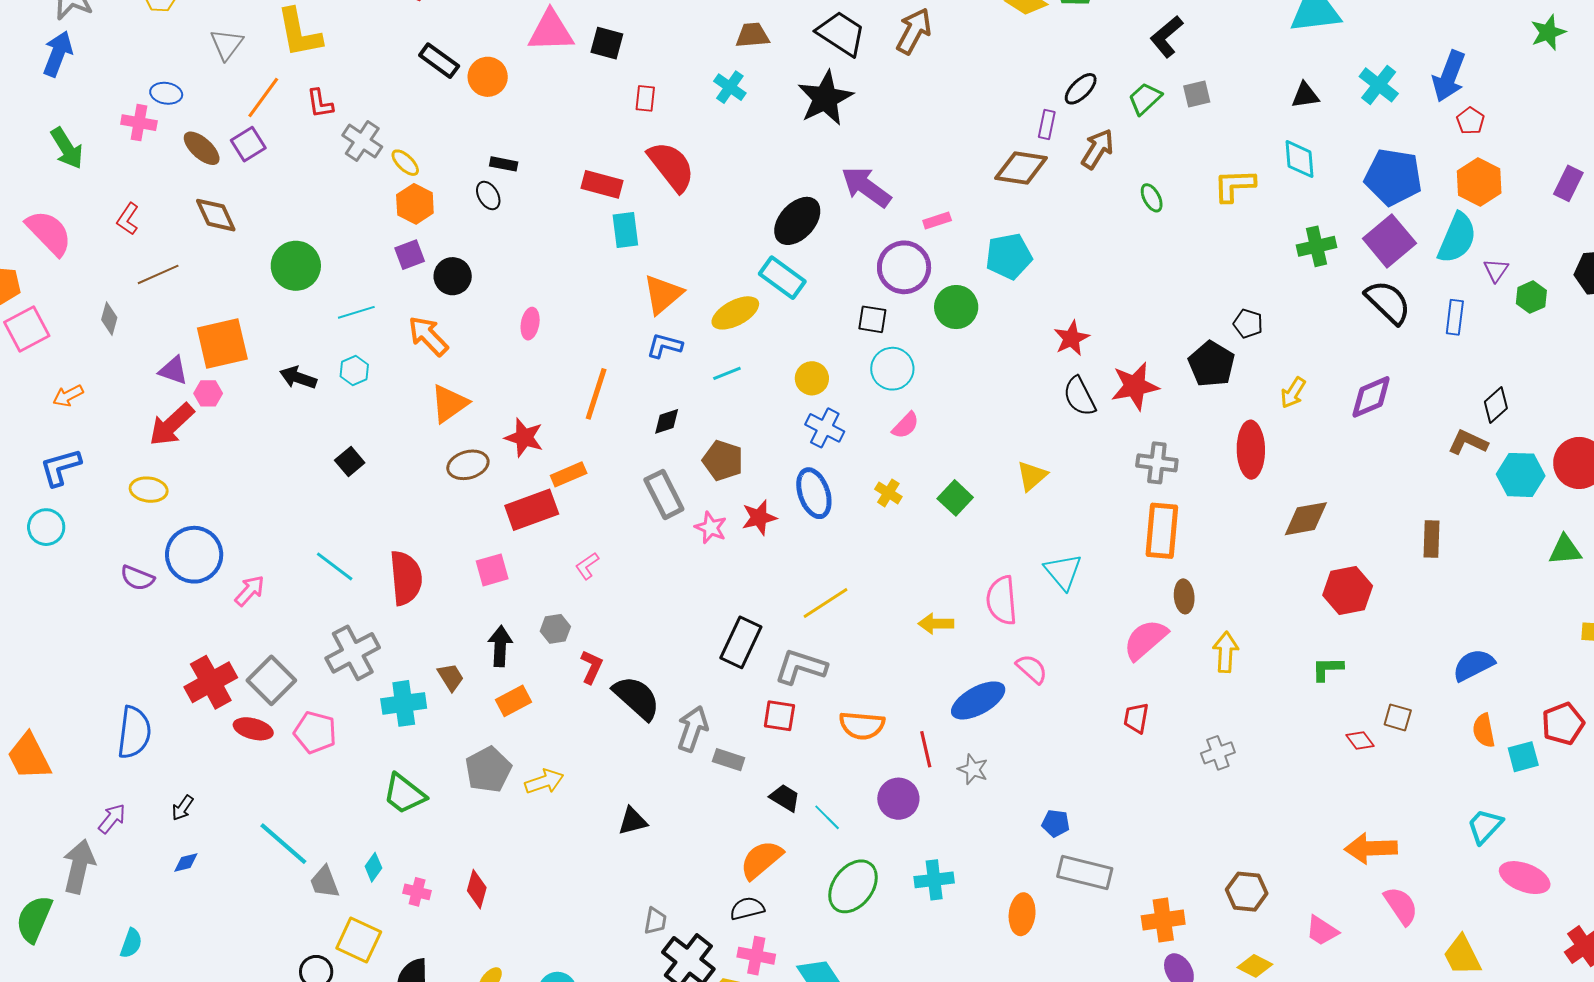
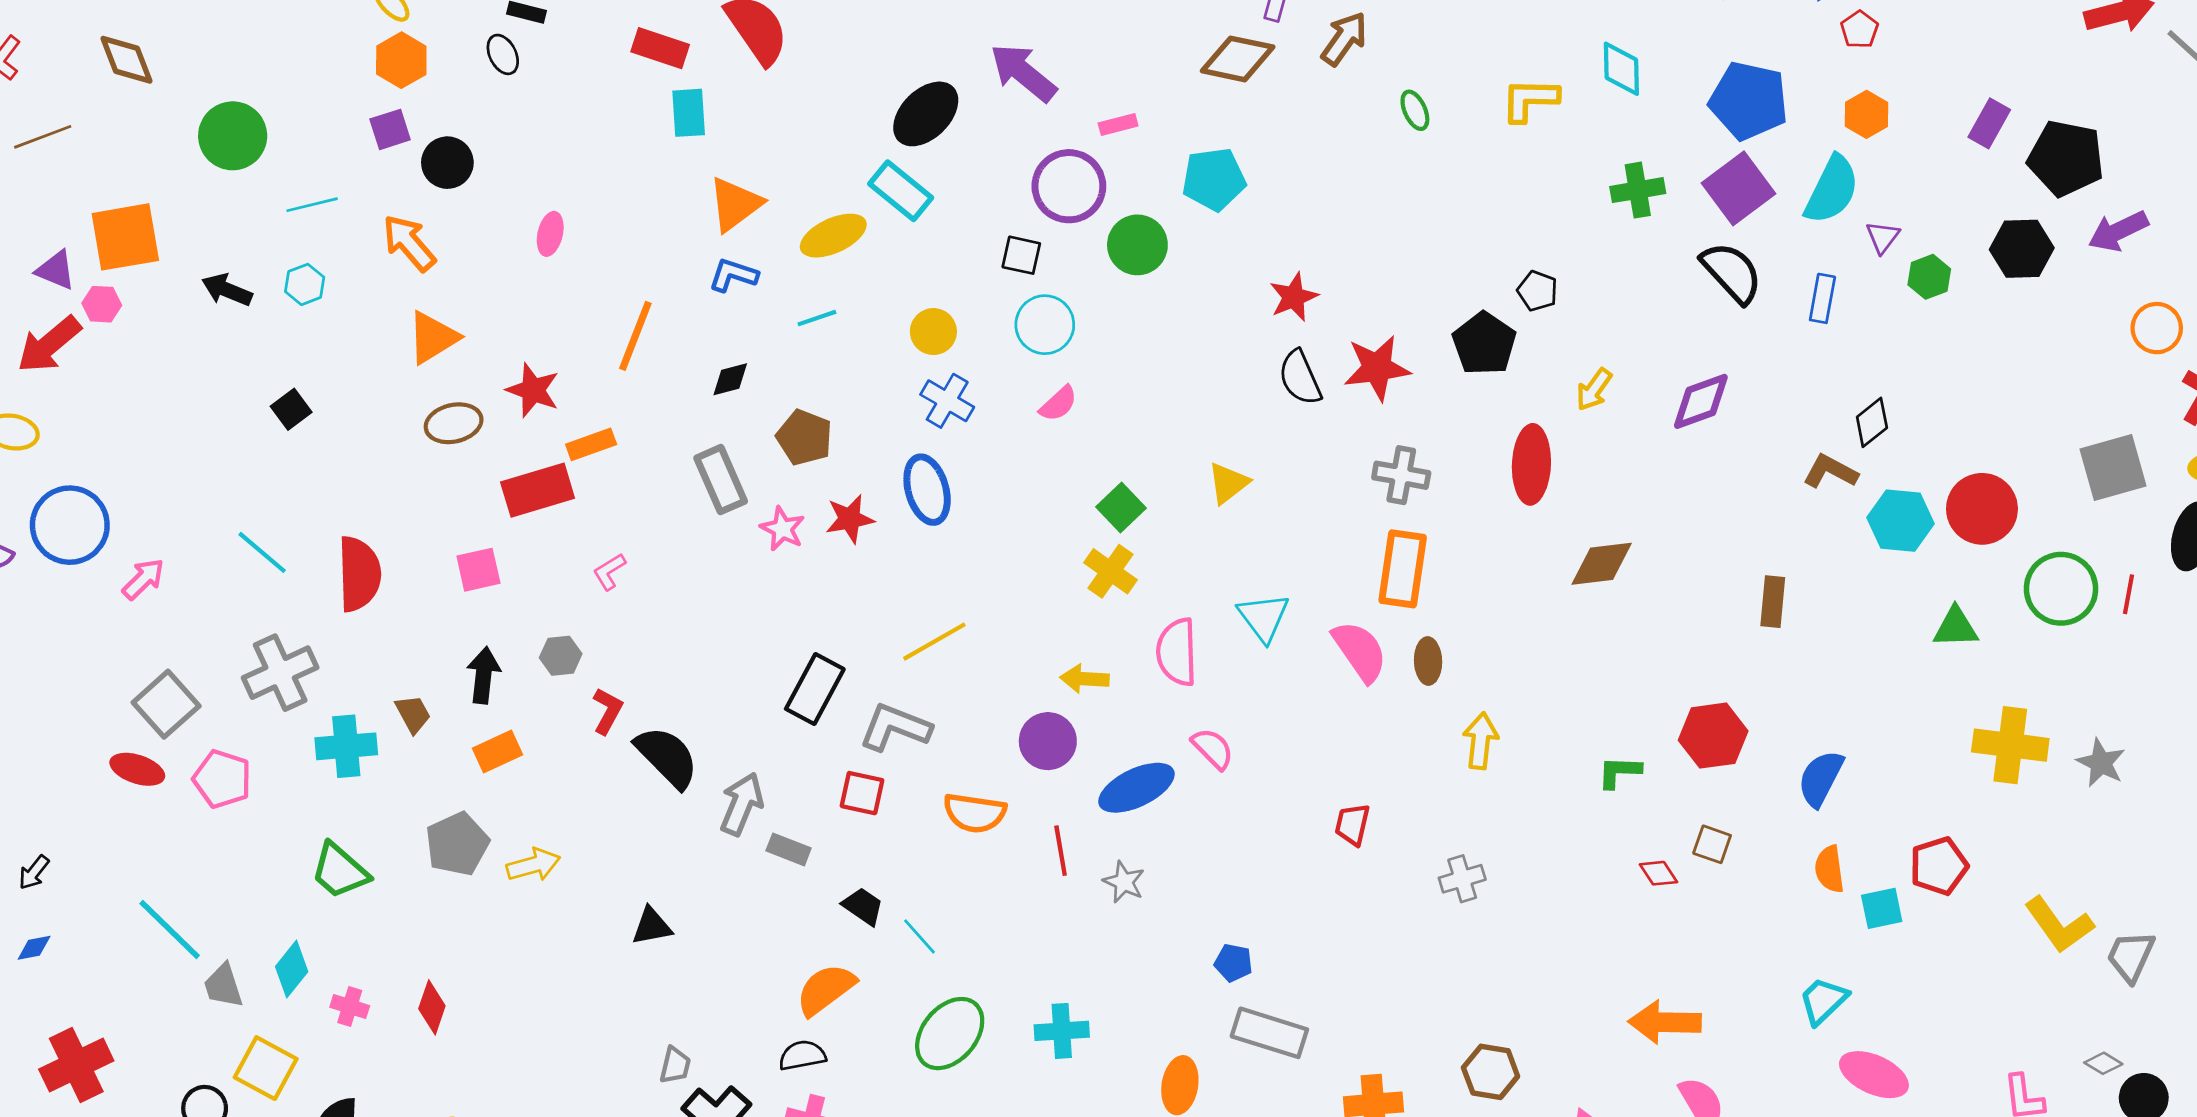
orange hexagon: (1479, 182) -> (1866, 114), size x0.7
yellow cross: (888, 493) -> (1111, 571), moved, size x1.4
red hexagon: (1348, 590) -> (1713, 736), moved
pink semicircle: (1145, 640) -> (1360, 651), moved, turned 93
blue semicircle: (1474, 665) -> (1821, 778), turned -39
red cross: (211, 682) -> (76, 1065), moved
purple circle: (898, 799) -> (1048, 741), moved
cyan diamond: (373, 867) -> (292, 969), size x1.4

